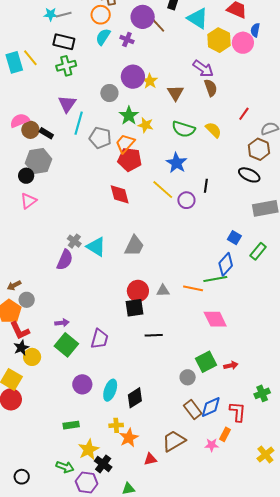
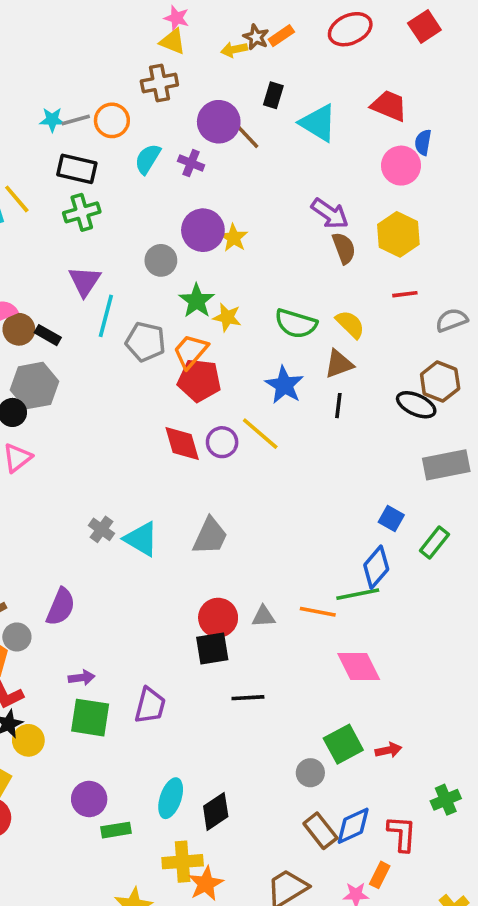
orange circle: (101, 15) -> (112, 120), moved
yellow hexagon: (219, 40) -> (398, 234), moved
brown triangle: (175, 93) -> (339, 364), moved, turned 42
red line: (244, 114) -> (405, 294), turned 48
brown hexagon: (259, 149) -> (440, 381), moved
black line: (206, 186) -> (338, 406), moved
purple circle: (186, 200) -> (222, 442), moved
purple semicircle: (65, 260) -> (61, 607), moved
green square: (66, 345) -> (90, 718), turned -30
purple circle: (82, 384) -> (89, 799), moved
green rectangle: (71, 425) -> (116, 830), moved
yellow cross: (116, 425) -> (183, 862), size x1.5

